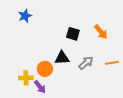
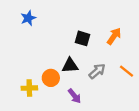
orange arrow: (101, 32) -> (114, 36), turned -105
orange line: (112, 63) -> (126, 71), turned 48
purple arrow: (40, 87) -> (75, 96), moved

